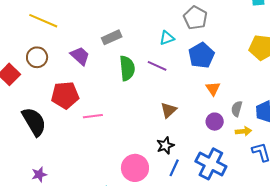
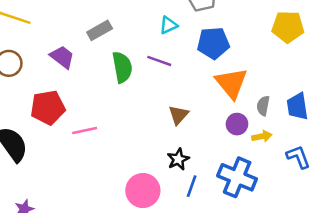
blue pentagon: (201, 55) -> (213, 43), turned 30
orange triangle: (213, 89) -> (231, 83), size x1.8
yellow arrow: (243, 131) -> (262, 136), moved

